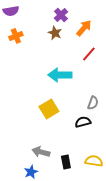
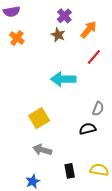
orange cross: (16, 36) -> (17, 38), turned -32
yellow square: (49, 109) -> (39, 118), moved
gray arrow: (41, 152) -> (42, 150), moved

